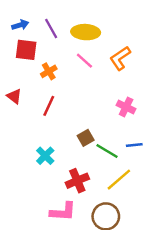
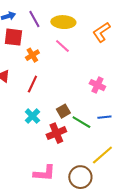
orange L-shape: (120, 58) -> (101, 32), moved
cyan cross: (45, 156) -> (32, 116), moved
yellow line: (119, 180) -> (102, 155), moved
red cross: (77, 181) -> (56, 133), moved

